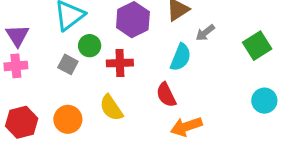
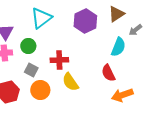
green circle: (90, 46) -> (28, 46), moved
red cross: (120, 63) -> (59, 60), moved
gray square: (68, 64) -> (31, 70), moved

